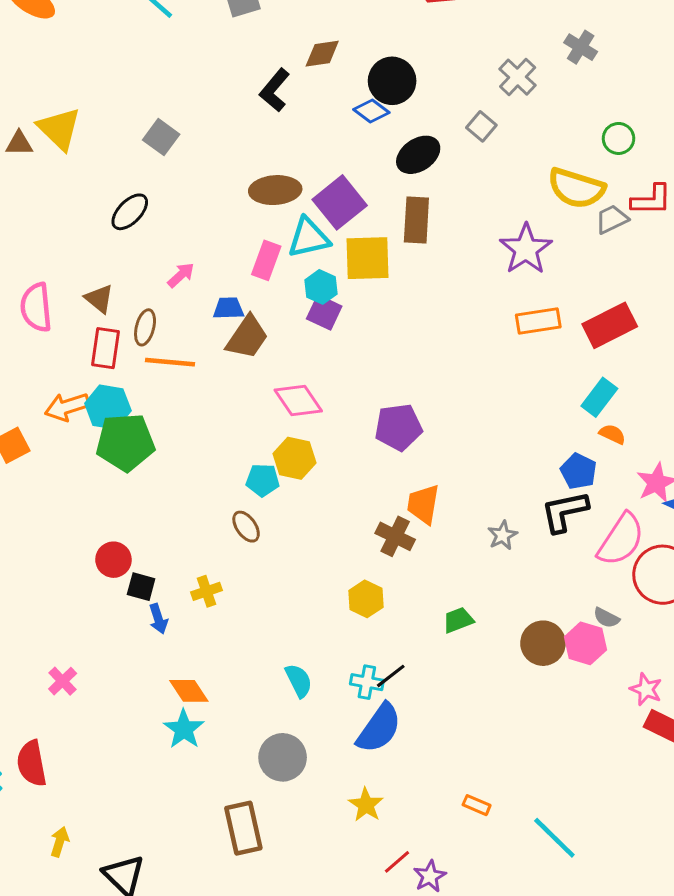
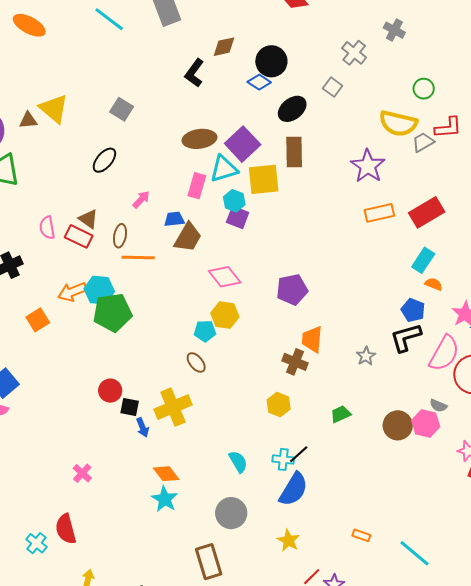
pink semicircle: (36, 307) -> (47, 228), size x0.7
red rectangle: (106, 348) -> (79, 236), moved, turned -68
yellow cross: (206, 591) -> (173, 407), size x1.8

